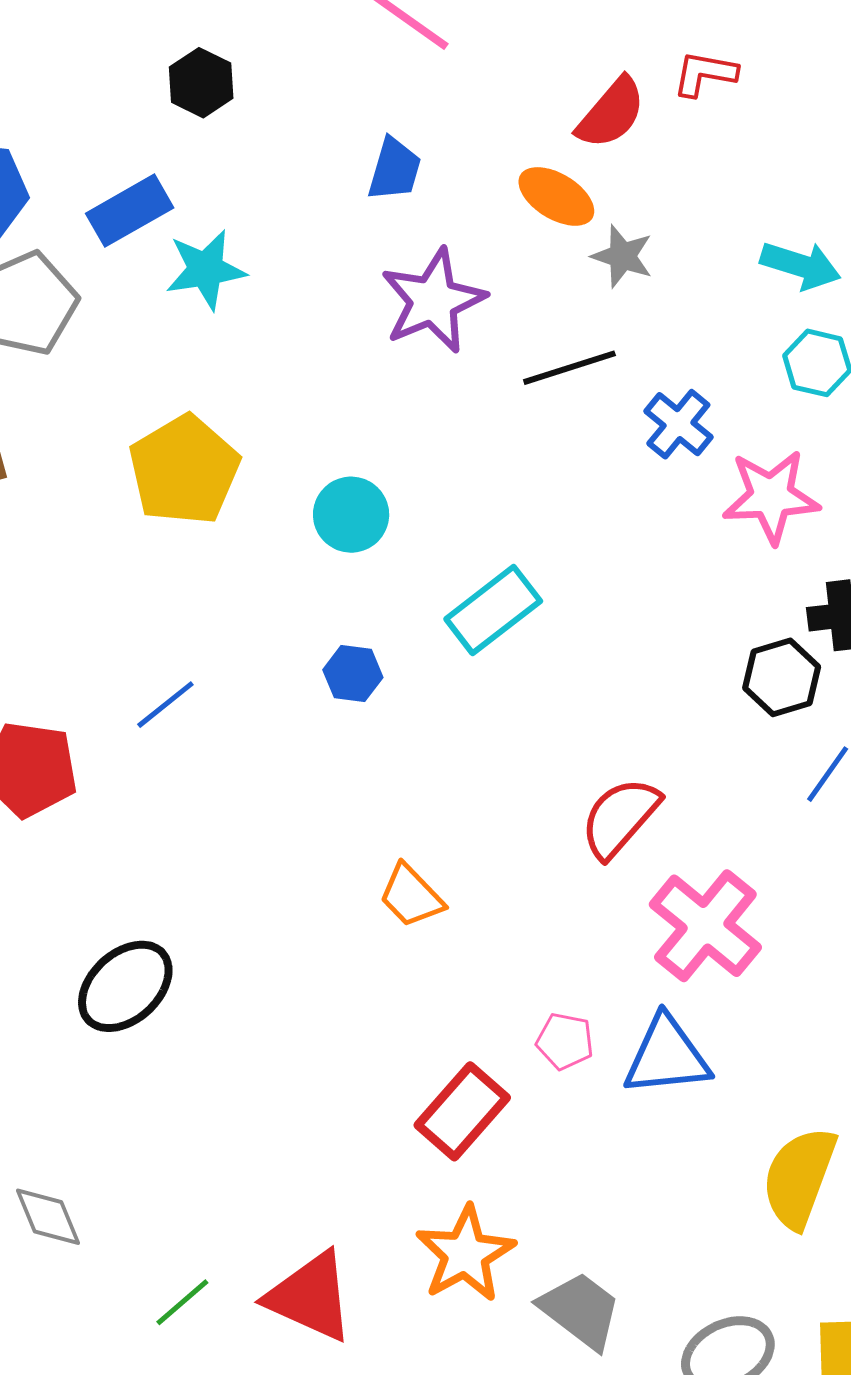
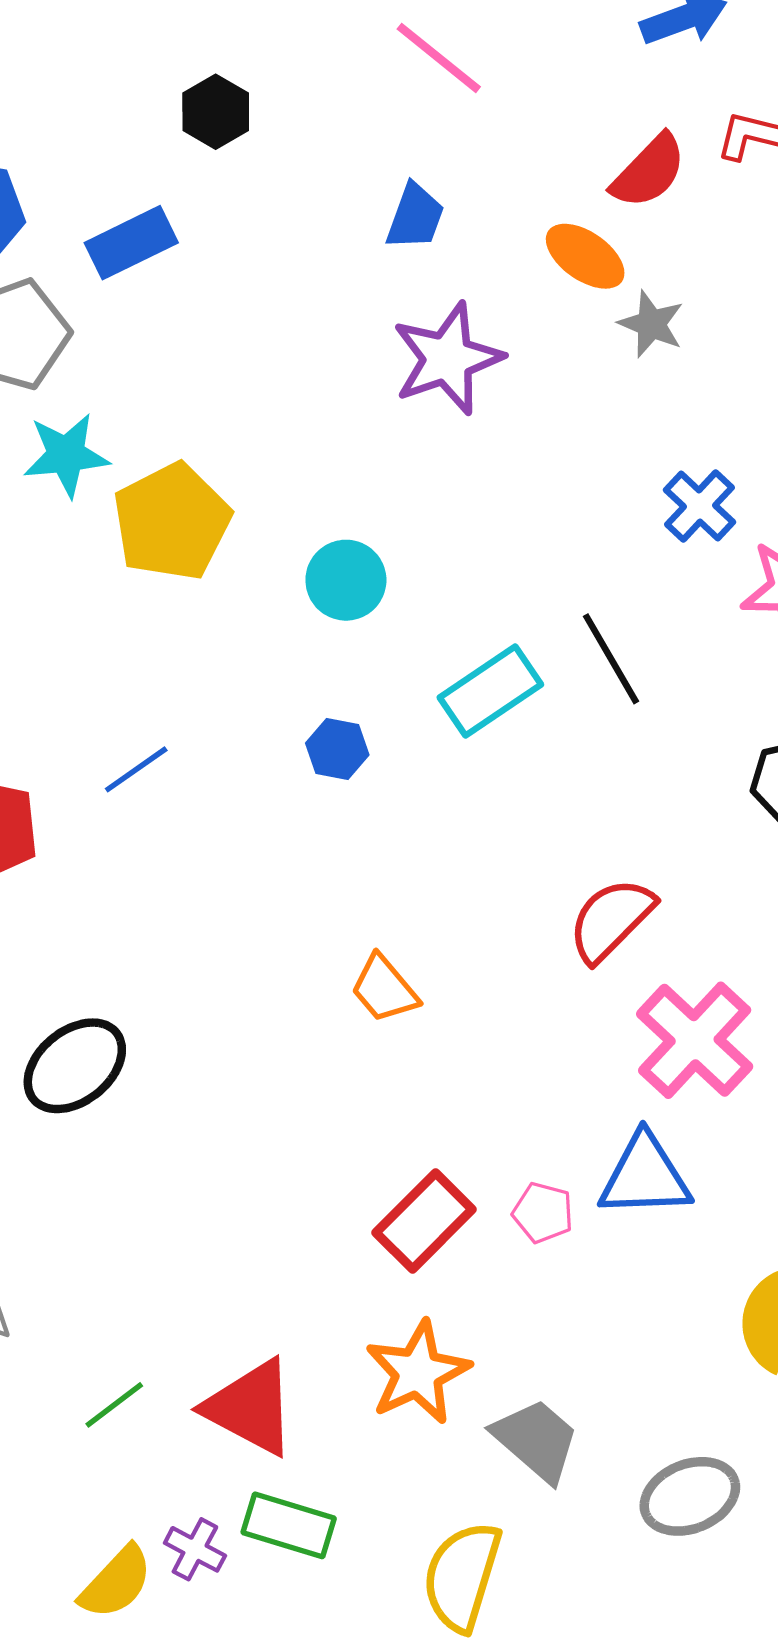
cyan star: (206, 270) -> (66, 455), moved
black line: (569, 368) -> (611, 659), moved, turned 74
pink pentagon: (565, 1041) -> (543, 1213), moved

